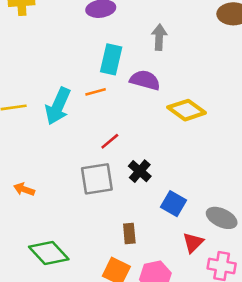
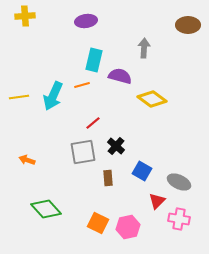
gray arrow: (159, 37) -> (144, 48), moved
brown rectangle: (129, 234) -> (108, 178), moved

